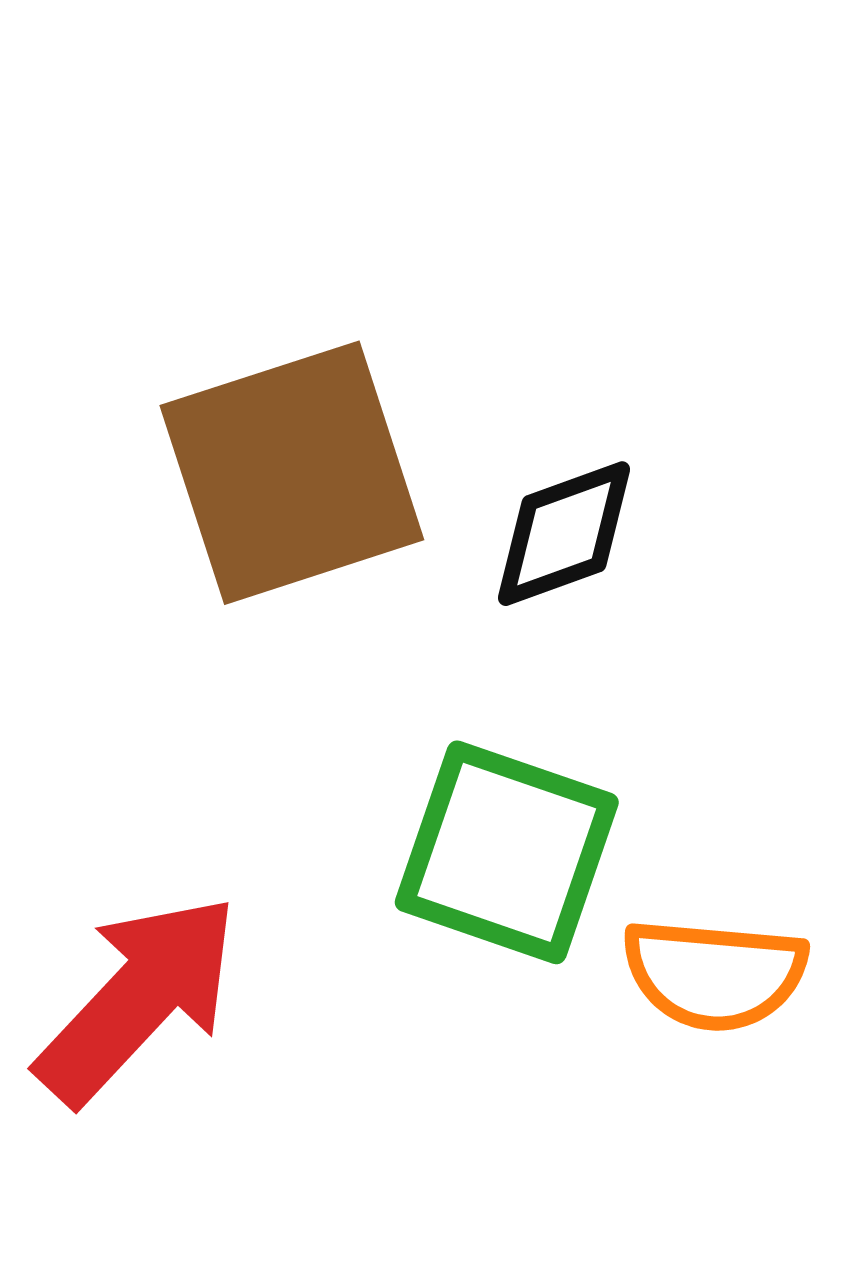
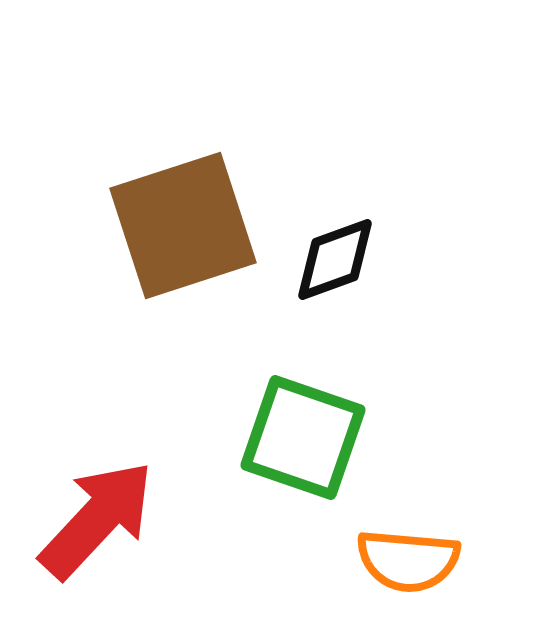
orange semicircle: (714, 974) -> (408, 560), moved

